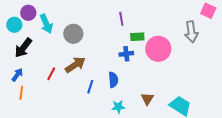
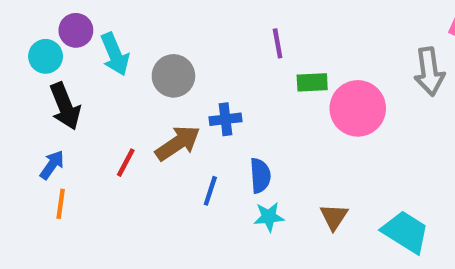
black arrow: (23, 48) -> (65, 106), turned -60
blue cross: (126, 54) -> (225, 119), moved
cyan star: (118, 107) -> (269, 217), moved

